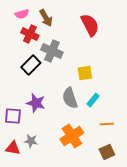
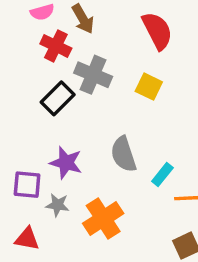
yellow square: (85, 73) -> (149, 87), moved, turned 35
cyan rectangle: (93, 100) -> (162, 175), moved
orange cross: (72, 136) -> (103, 218), moved
gray star: (31, 141) -> (58, 205), moved

